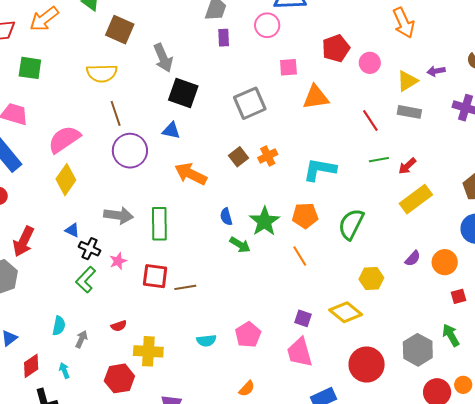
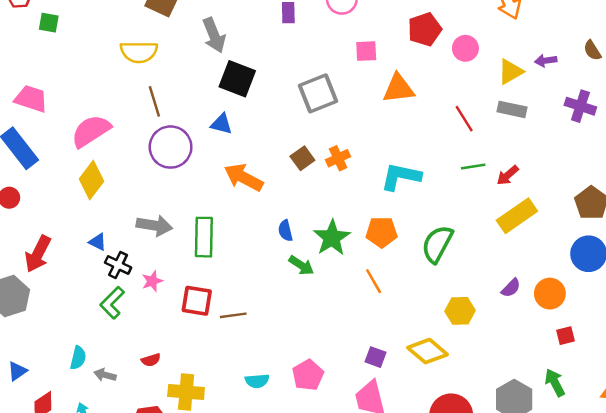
green square: (30, 68) -> (49, 23), moved, size x0.7
gray arrow: (81, 339) -> (105, 375), turned -102

